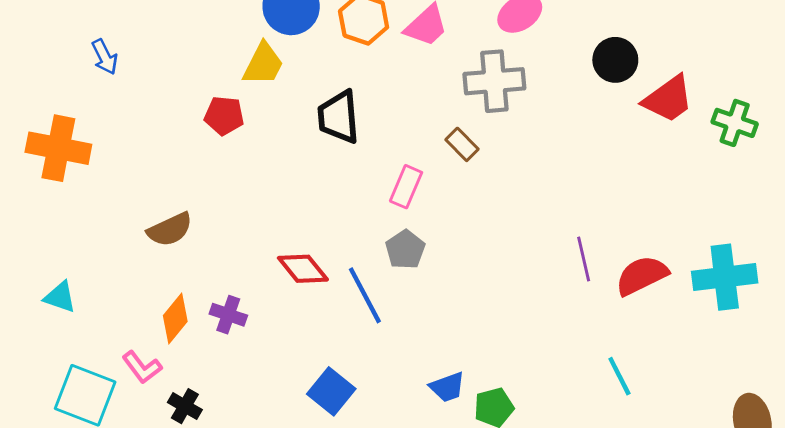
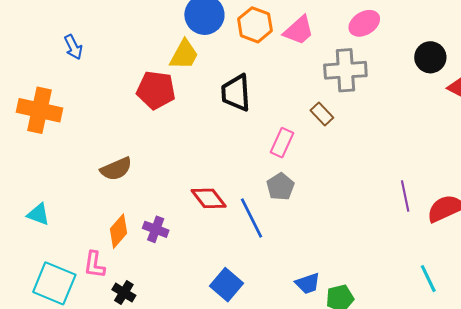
red pentagon: (224, 116) -> (156, 90), size x1.4
pink L-shape: (142, 367) -> (94, 265), turned 44

